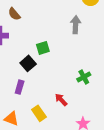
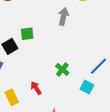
green cross: (84, 77) -> (62, 69), turned -32

